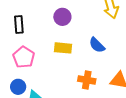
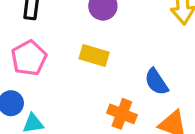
blue semicircle: (97, 45) -> (156, 82), moved

